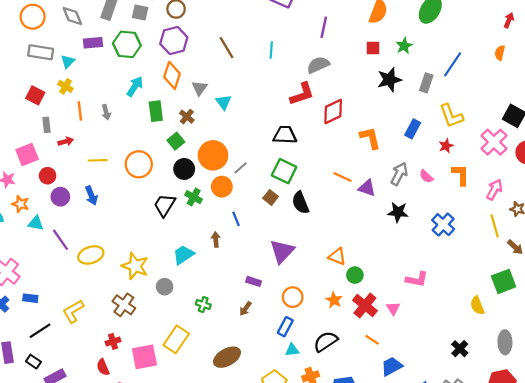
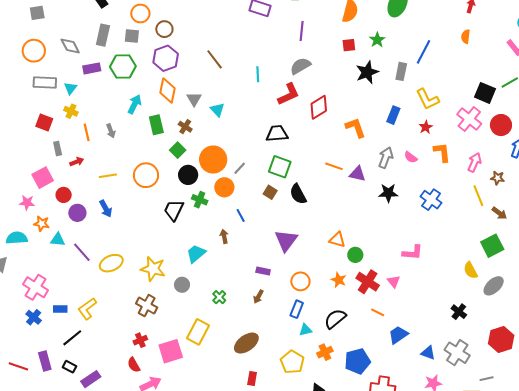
cyan line: (271, 50) -> (258, 74), moved
green cross: (203, 304) -> (219, 297), turned 32
yellow L-shape: (73, 311) -> (87, 309), moved
gray ellipse: (505, 342) -> (494, 286), moved, turned 55

